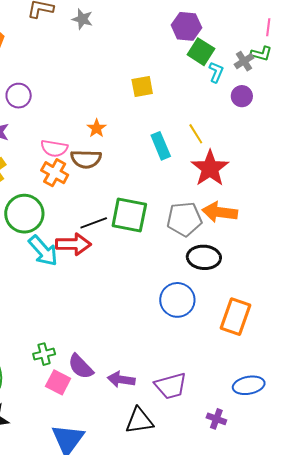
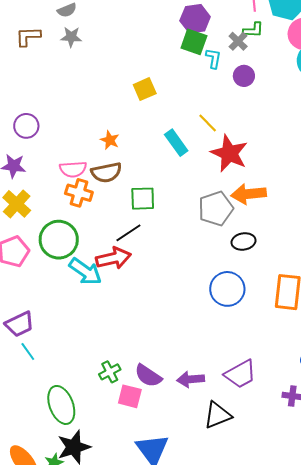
purple hexagon: (186, 26) -> (195, 19), moved
green square: (129, 215) -> (143, 199), moved, size x0.7
black ellipse: (204, 257) -> (244, 241), size x0.7

